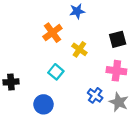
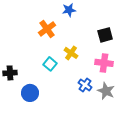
yellow cross: (79, 49) -> (71, 53), moved
blue circle: (43, 104) -> (30, 93), moved

